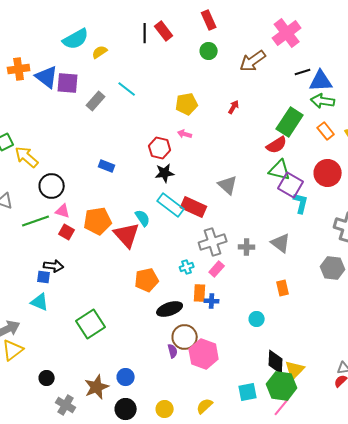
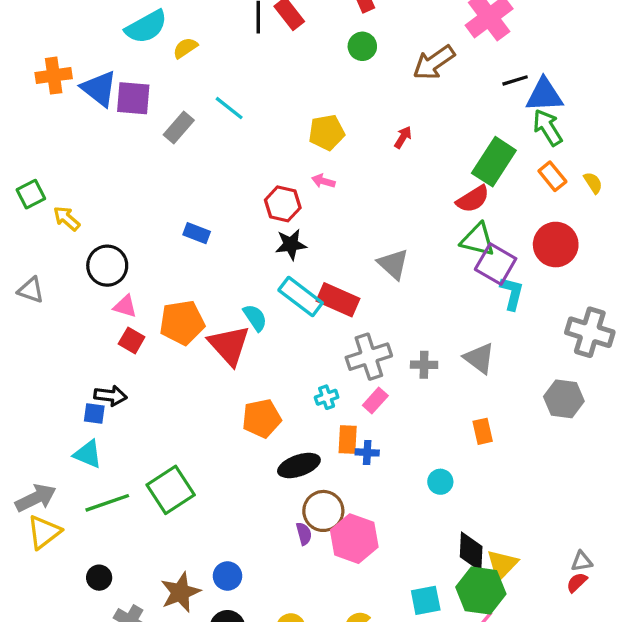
green arrow: (323, 101) -> (548, 128), turned 50
yellow arrow: (27, 157) -> (67, 219), size x0.7
green line: (36, 221) -> (107, 503), moved

